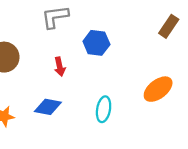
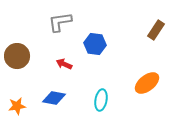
red arrow: (60, 67) -> (64, 64), turned 126

